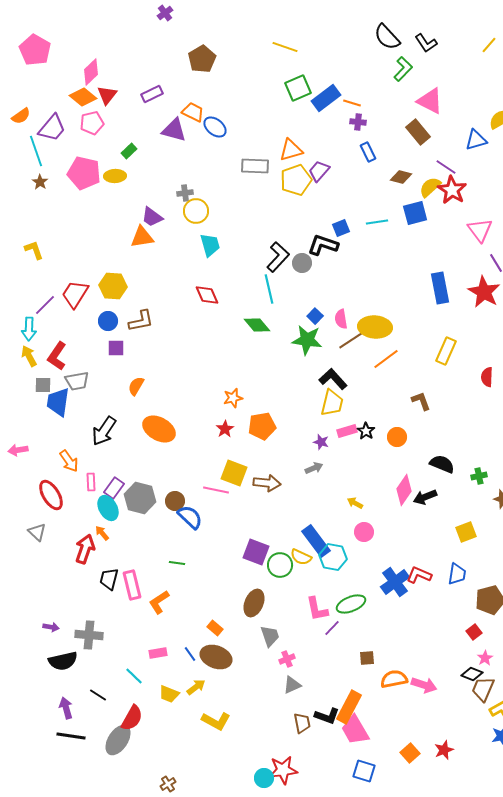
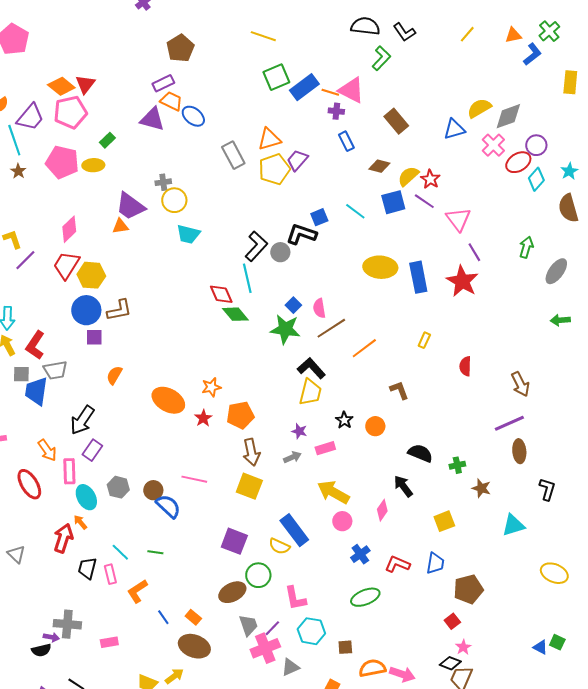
black semicircle: (387, 37) -> (365, 26), turned 140
pink diamond: (91, 72) -> (69, 229), moved
purple rectangle: (152, 94) -> (163, 83), moved
pink triangle: (430, 101) -> (351, 90), moved
pink pentagon: (92, 123) -> (70, 112), size x1.4
gray rectangle: (255, 166) -> (233, 155), turned 60
purple line: (446, 167) -> (424, 201), moved
red star: (452, 190) -> (430, 179), size x0.7
purple trapezoid: (152, 217) -> (130, 206), size x1.4
cyan line: (377, 222) -> (355, 211), turned 45
orange triangle: (142, 237) -> (120, 226), size x0.7
cyan trapezoid: (210, 245) -> (188, 234), turned 120
red trapezoid: (75, 294) -> (66, 265), moved
red diamond: (207, 295) -> (221, 294), moved
purple line: (45, 305) -> (25, 260), moved
blue circle: (108, 321) -> (86, 310), size x1.5
yellow ellipse: (375, 327) -> (380, 267), moved
yellow rectangle: (446, 351) -> (424, 340), size x0.6
orange ellipse: (159, 429) -> (168, 400), moved
pink rectangle: (347, 431) -> (325, 448), moved
yellow square: (234, 473) -> (249, 486), moved
pink rectangle: (91, 482) -> (69, 471), size x1.4
brown arrow: (267, 483) -> (251, 452), moved, turned 72
purple rectangle: (114, 488) -> (92, 450), moved
pink diamond: (404, 490) -> (382, 510), moved, size x0.7
black arrow: (425, 497) -> (403, 486), turned 75
gray hexagon: (140, 498) -> (118, 487), size x0.7
yellow arrow: (355, 503) -> (333, 492), size x2.0
gray triangle: (37, 532) -> (16, 554), moved
cyan hexagon: (333, 557) -> (311, 631), moved
green circle: (280, 565) -> (258, 575), moved
blue cross: (395, 582) -> (360, 554), moved, size x0.7
pink rectangle: (132, 585) -> (110, 574), size x0.7
brown ellipse: (254, 603) -> (232, 592), turned 40
green ellipse: (351, 604) -> (365, 597), moved
purple arrow: (51, 627) -> (51, 637), moved
purple line: (332, 628) -> (272, 628), moved
pink rectangle: (158, 653) -> (109, 642), moved
blue line: (190, 654) -> (163, 617), moved
pink cross: (287, 659) -> (265, 648), size x1.8
black semicircle: (63, 661) -> (41, 650), size x0.7
cyan line: (134, 676) -> (120, 552), moved
gray triangle: (292, 685) -> (290, 667), moved

